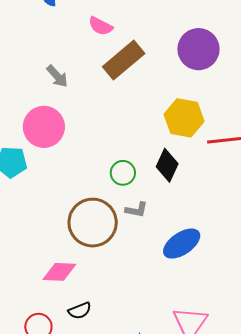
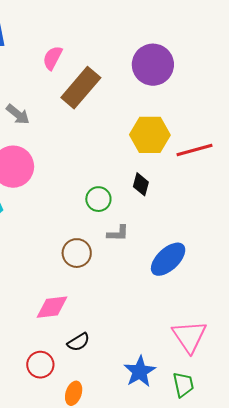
pink semicircle: (101, 26) -> (53, 58), turned 100
black diamond: (167, 165) -> (141, 184), size x0.7
brown circle: (93, 223) -> (77, 253), size x0.6

